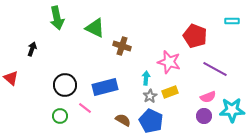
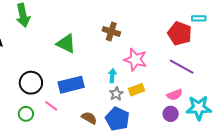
green triangle: (95, 28) -> (66, 44), moved
red pentagon: (195, 36) -> (180, 33), moved
brown cross: (122, 46) -> (111, 31), moved

